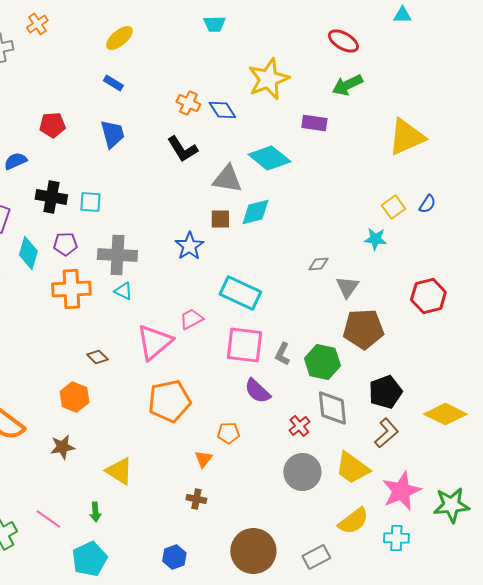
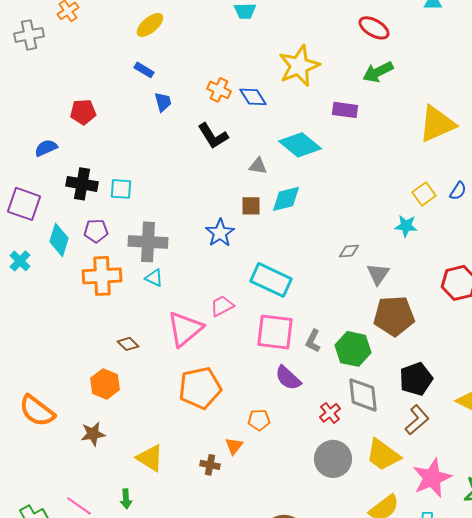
blue trapezoid: (112, 134) -> (163, 102), moved, size x0.7
gray triangle: (227, 179) -> (258, 166), size x0.6
brown cross: (196, 499) -> (210, 465), moved

